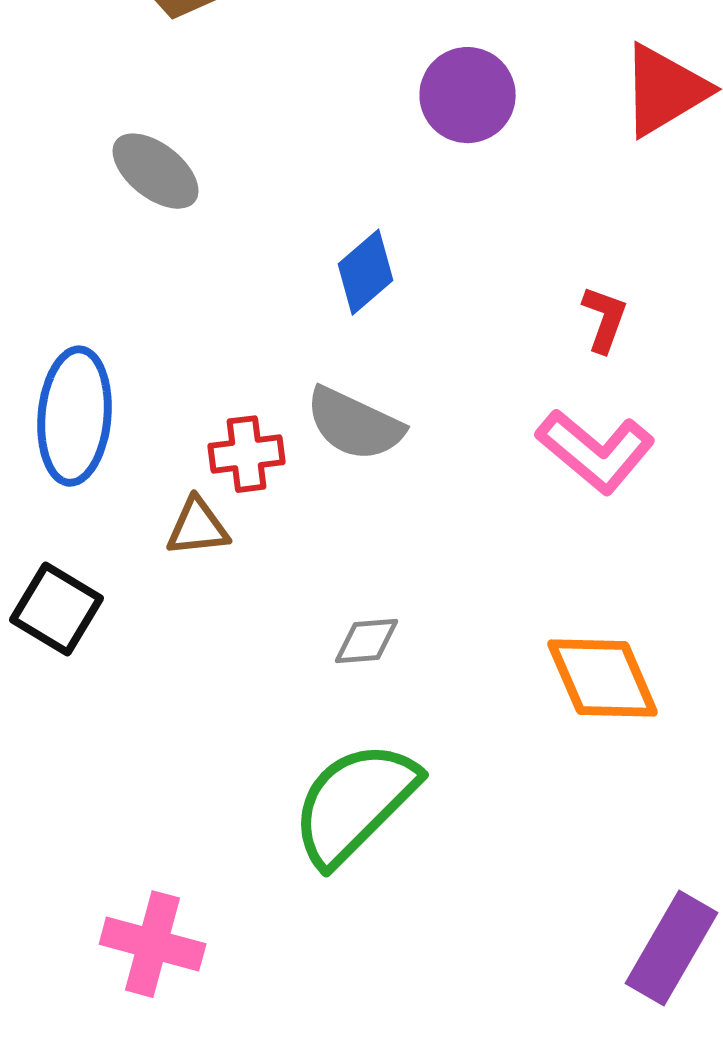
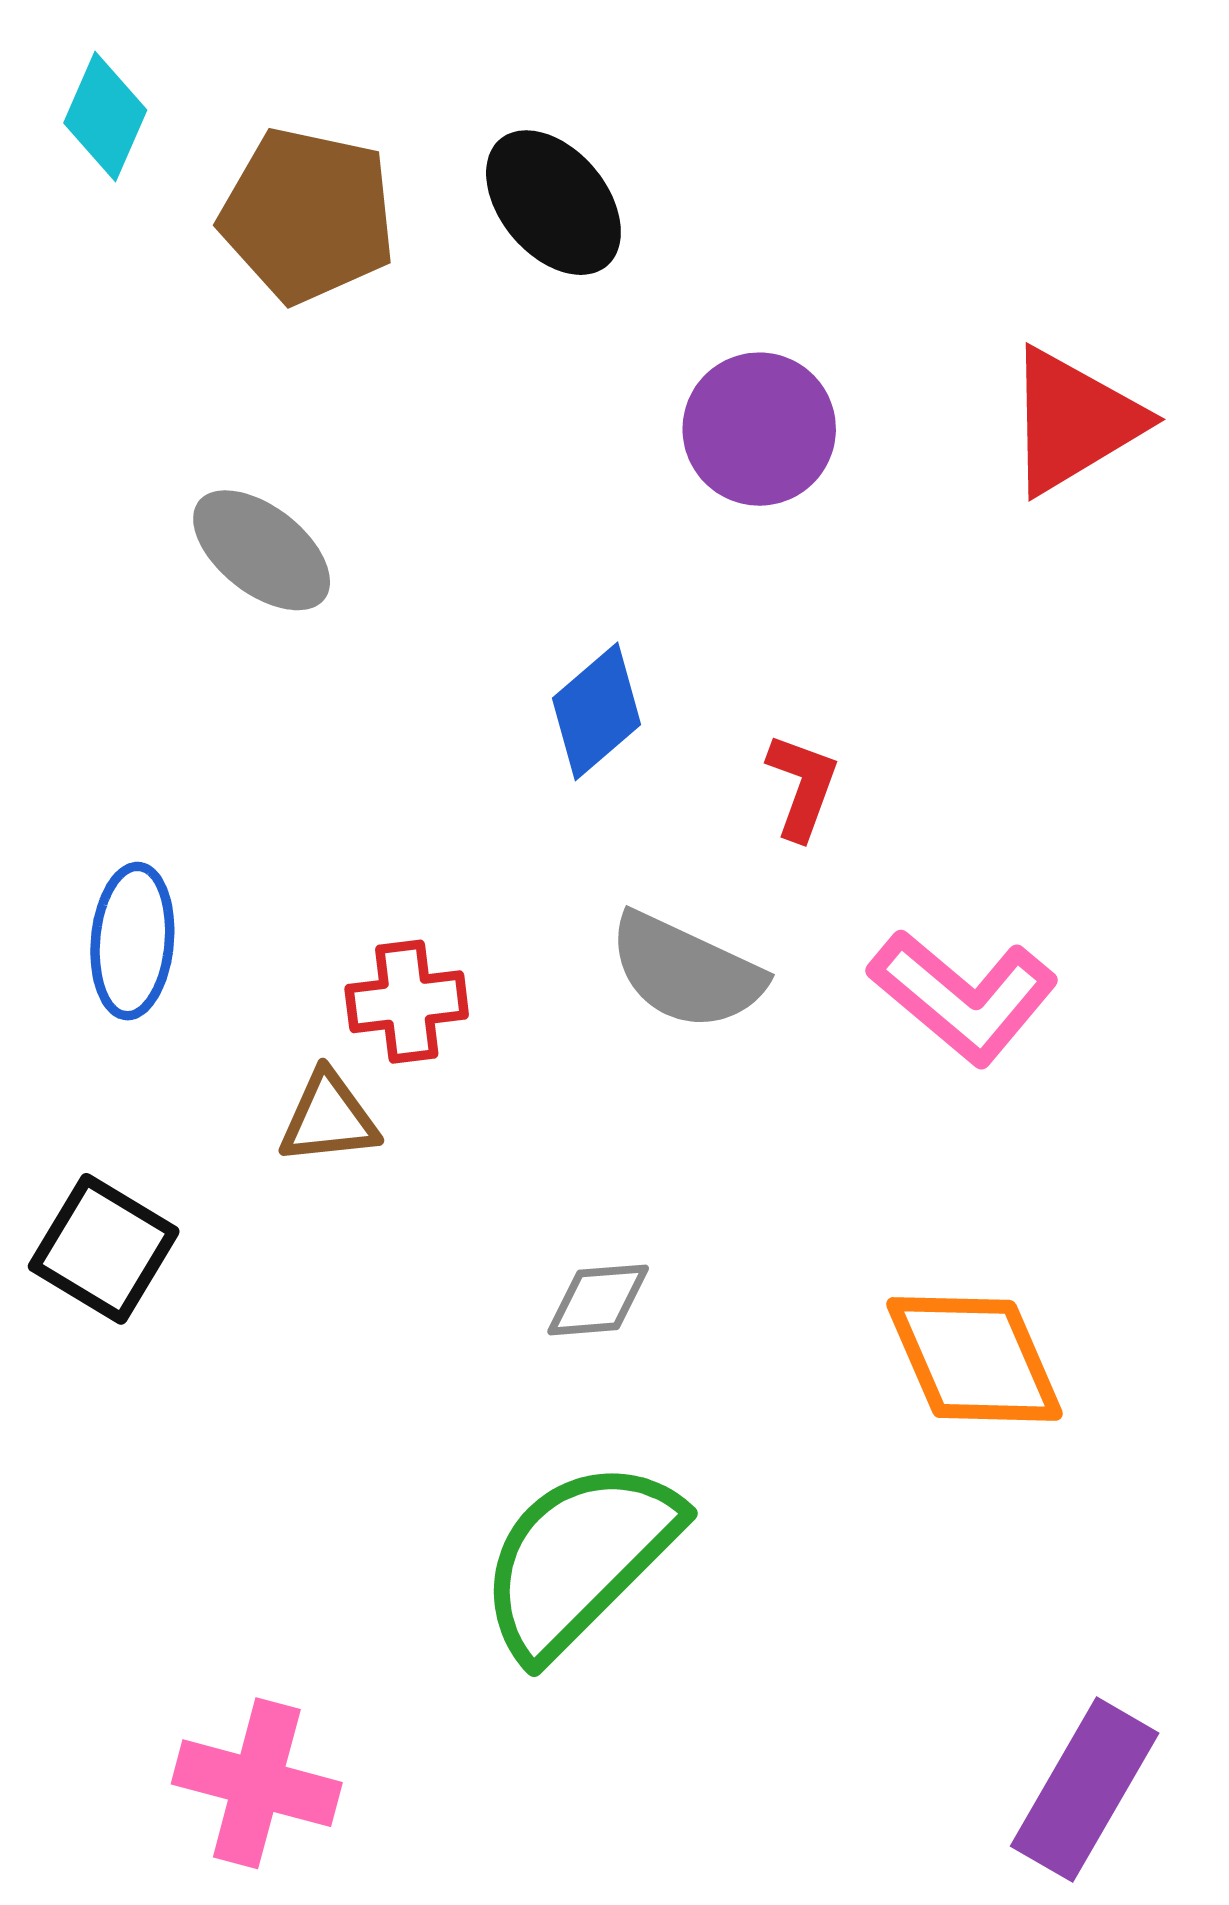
red L-shape: (605, 319) -> (802, 786), moved
blue ellipse: (75, 416) -> (132, 941), size x0.7
gray semicircle: (355, 424) -> (686, 971), moved

